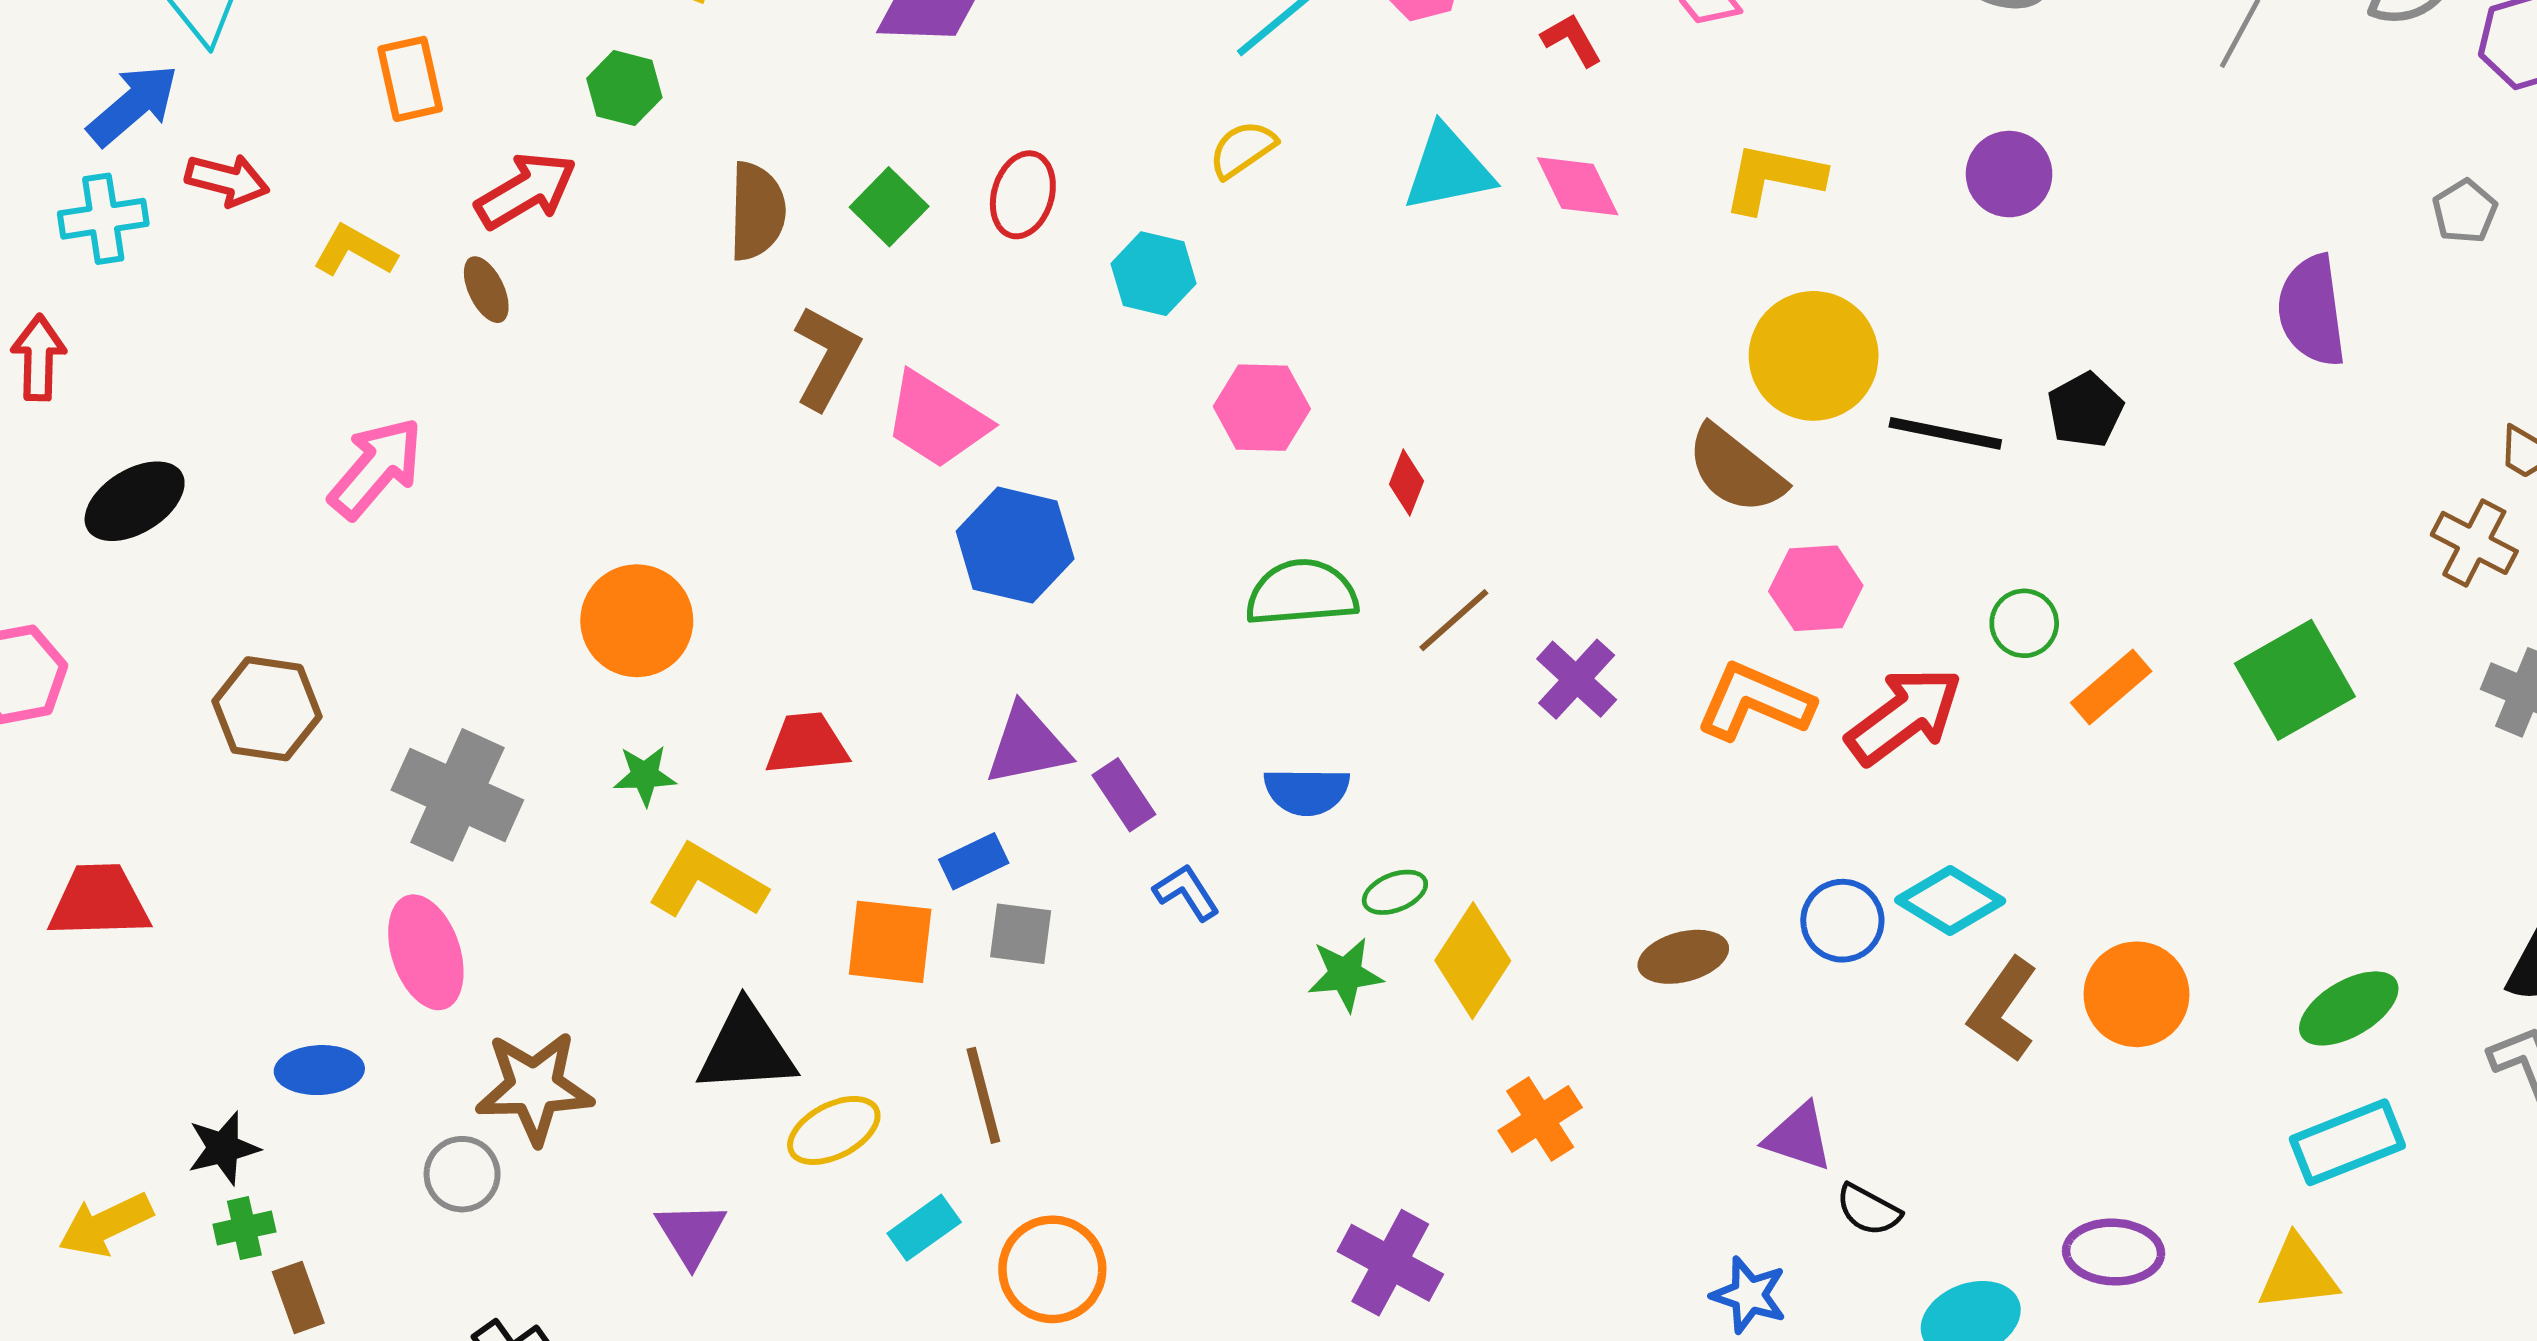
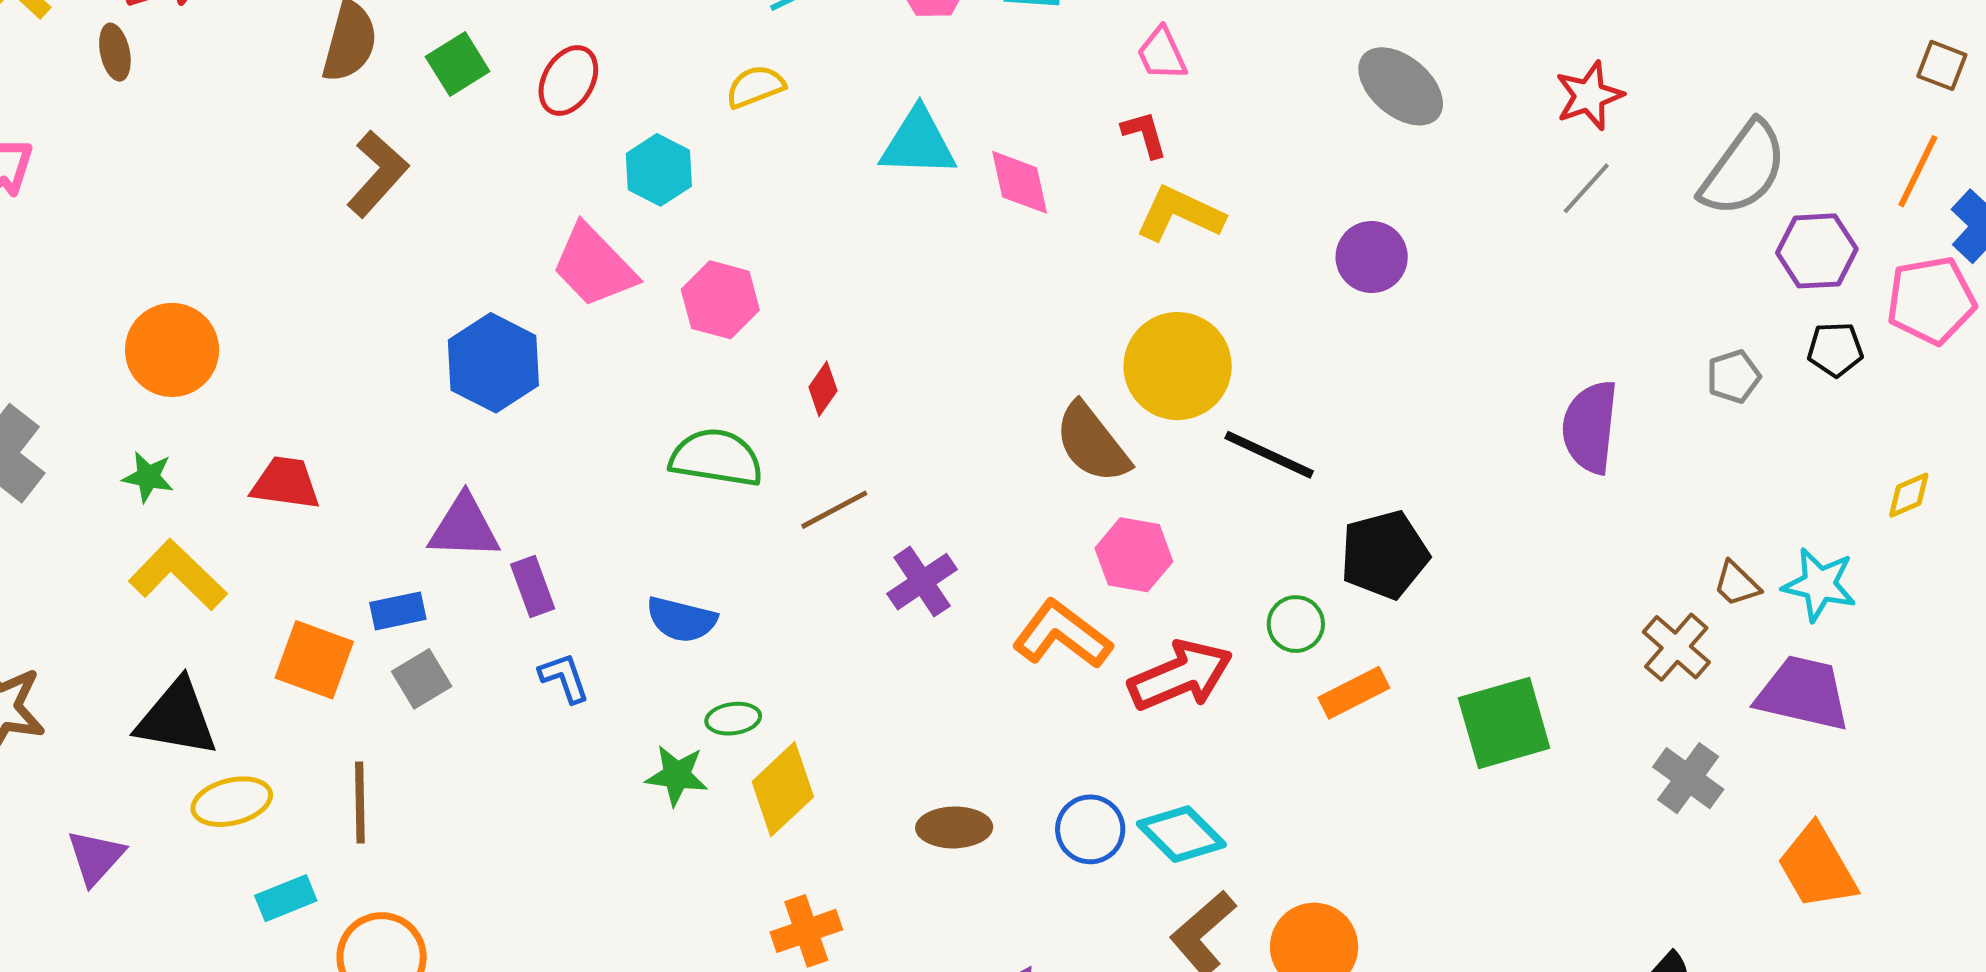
red L-shape: (1572, 40) -> (1145, 134), moved
black pentagon: (2085, 410) -> (1384, 555), moved, size x1.4
pink trapezoid: (936, 420) -> (594, 266), moved
gray square: (1021, 934) -> (422, 679), turned 38

